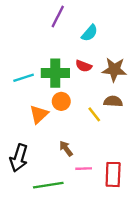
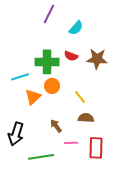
cyan line: (24, 78) -> (20, 77), moved
brown semicircle: (113, 101) -> (86, 118), moved

